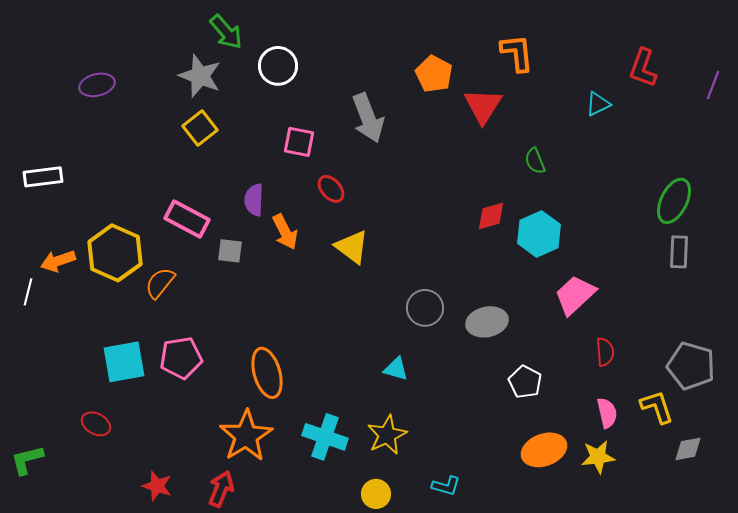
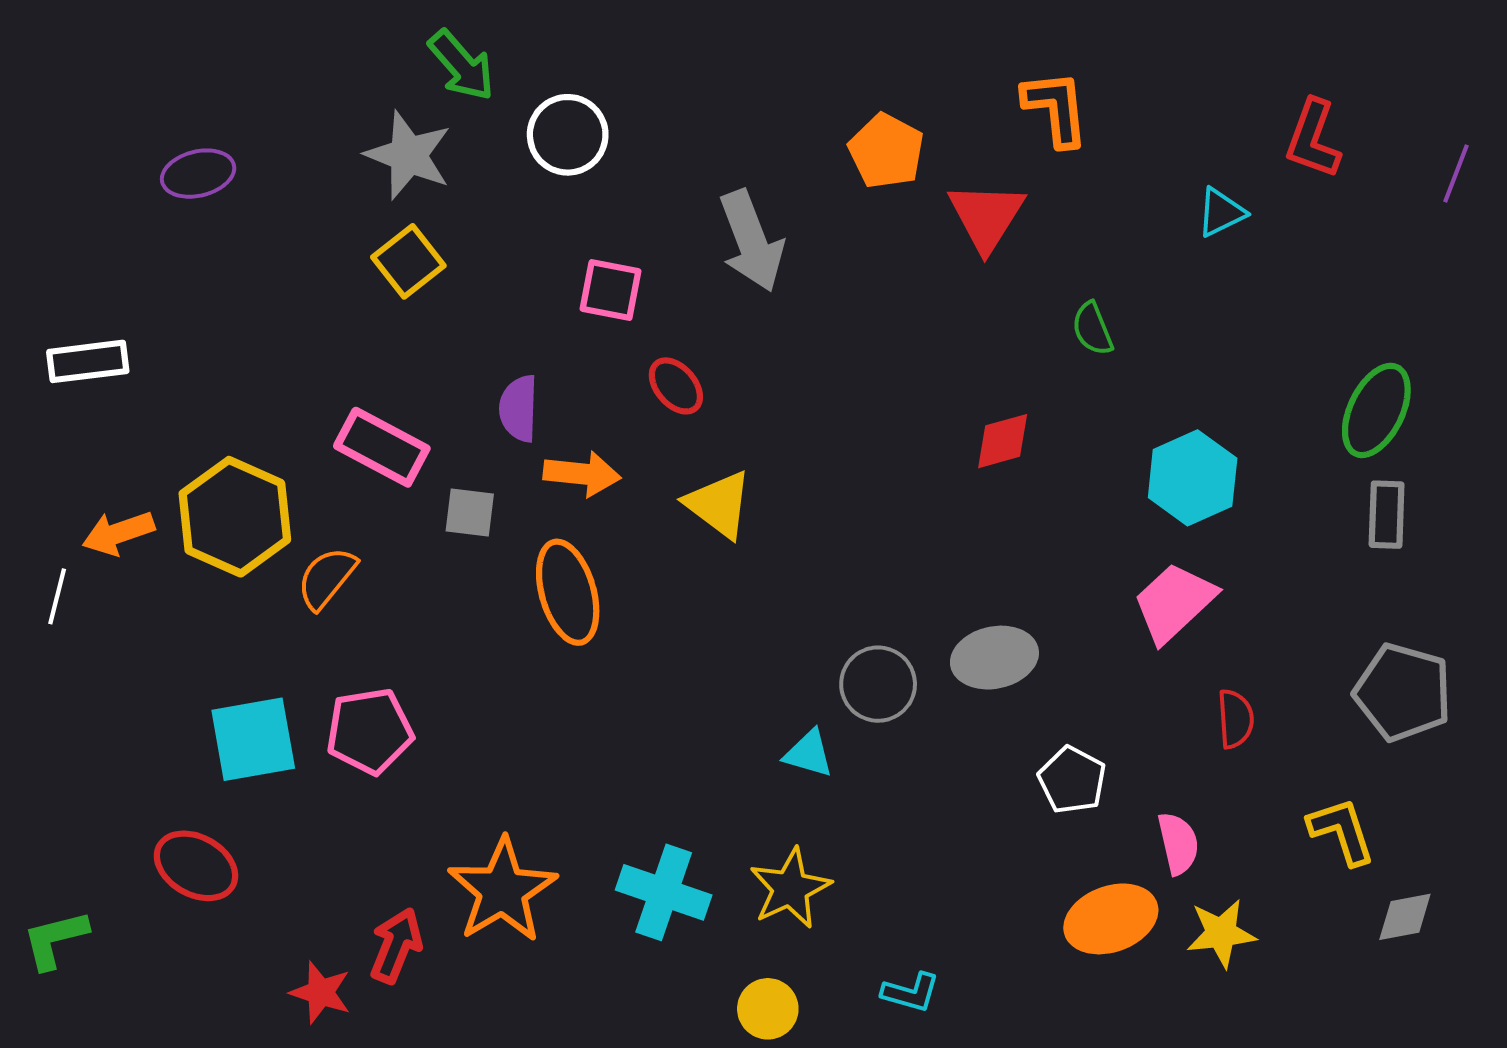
orange arrow: (285, 232) -> (582, 474), turned -57
cyan hexagon: (539, 234) -> (1193, 478), moved
gray circle: (425, 308) -> (878, 684), moved
gray pentagon: (691, 366) -> (1403, 692), moved
orange ellipse: (267, 373) -> (568, 592), moved
pink semicircle: (607, 413) -> (1178, 843), moved
red ellipse: (96, 424) -> (196, 866), size x1.4
red arrow: (221, 489) -> (396, 945), moved

